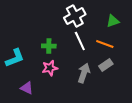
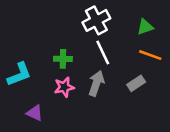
orange line: (105, 44) -> (150, 55), moved
gray arrow: (84, 73) -> (96, 83), moved

